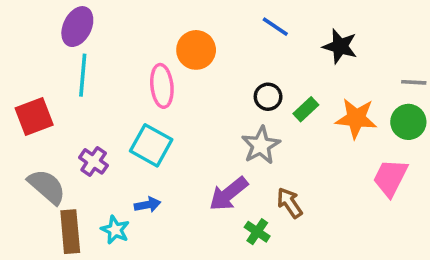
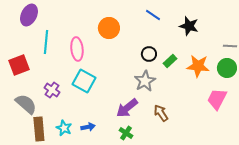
purple ellipse: (77, 27) -> (29, 15), moved
pink ellipse: (162, 86) -> (77, 49), moved
blue arrow: (148, 205) -> (88, 127), moved
green cross: (257, 232) -> (126, 133), moved

